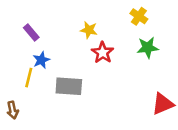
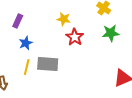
purple rectangle: (31, 33) -> (18, 21), turned 64
yellow line: (29, 78) -> (27, 67), moved

